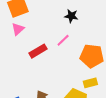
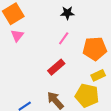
red rectangle: (38, 51) -> (56, 67), moved

